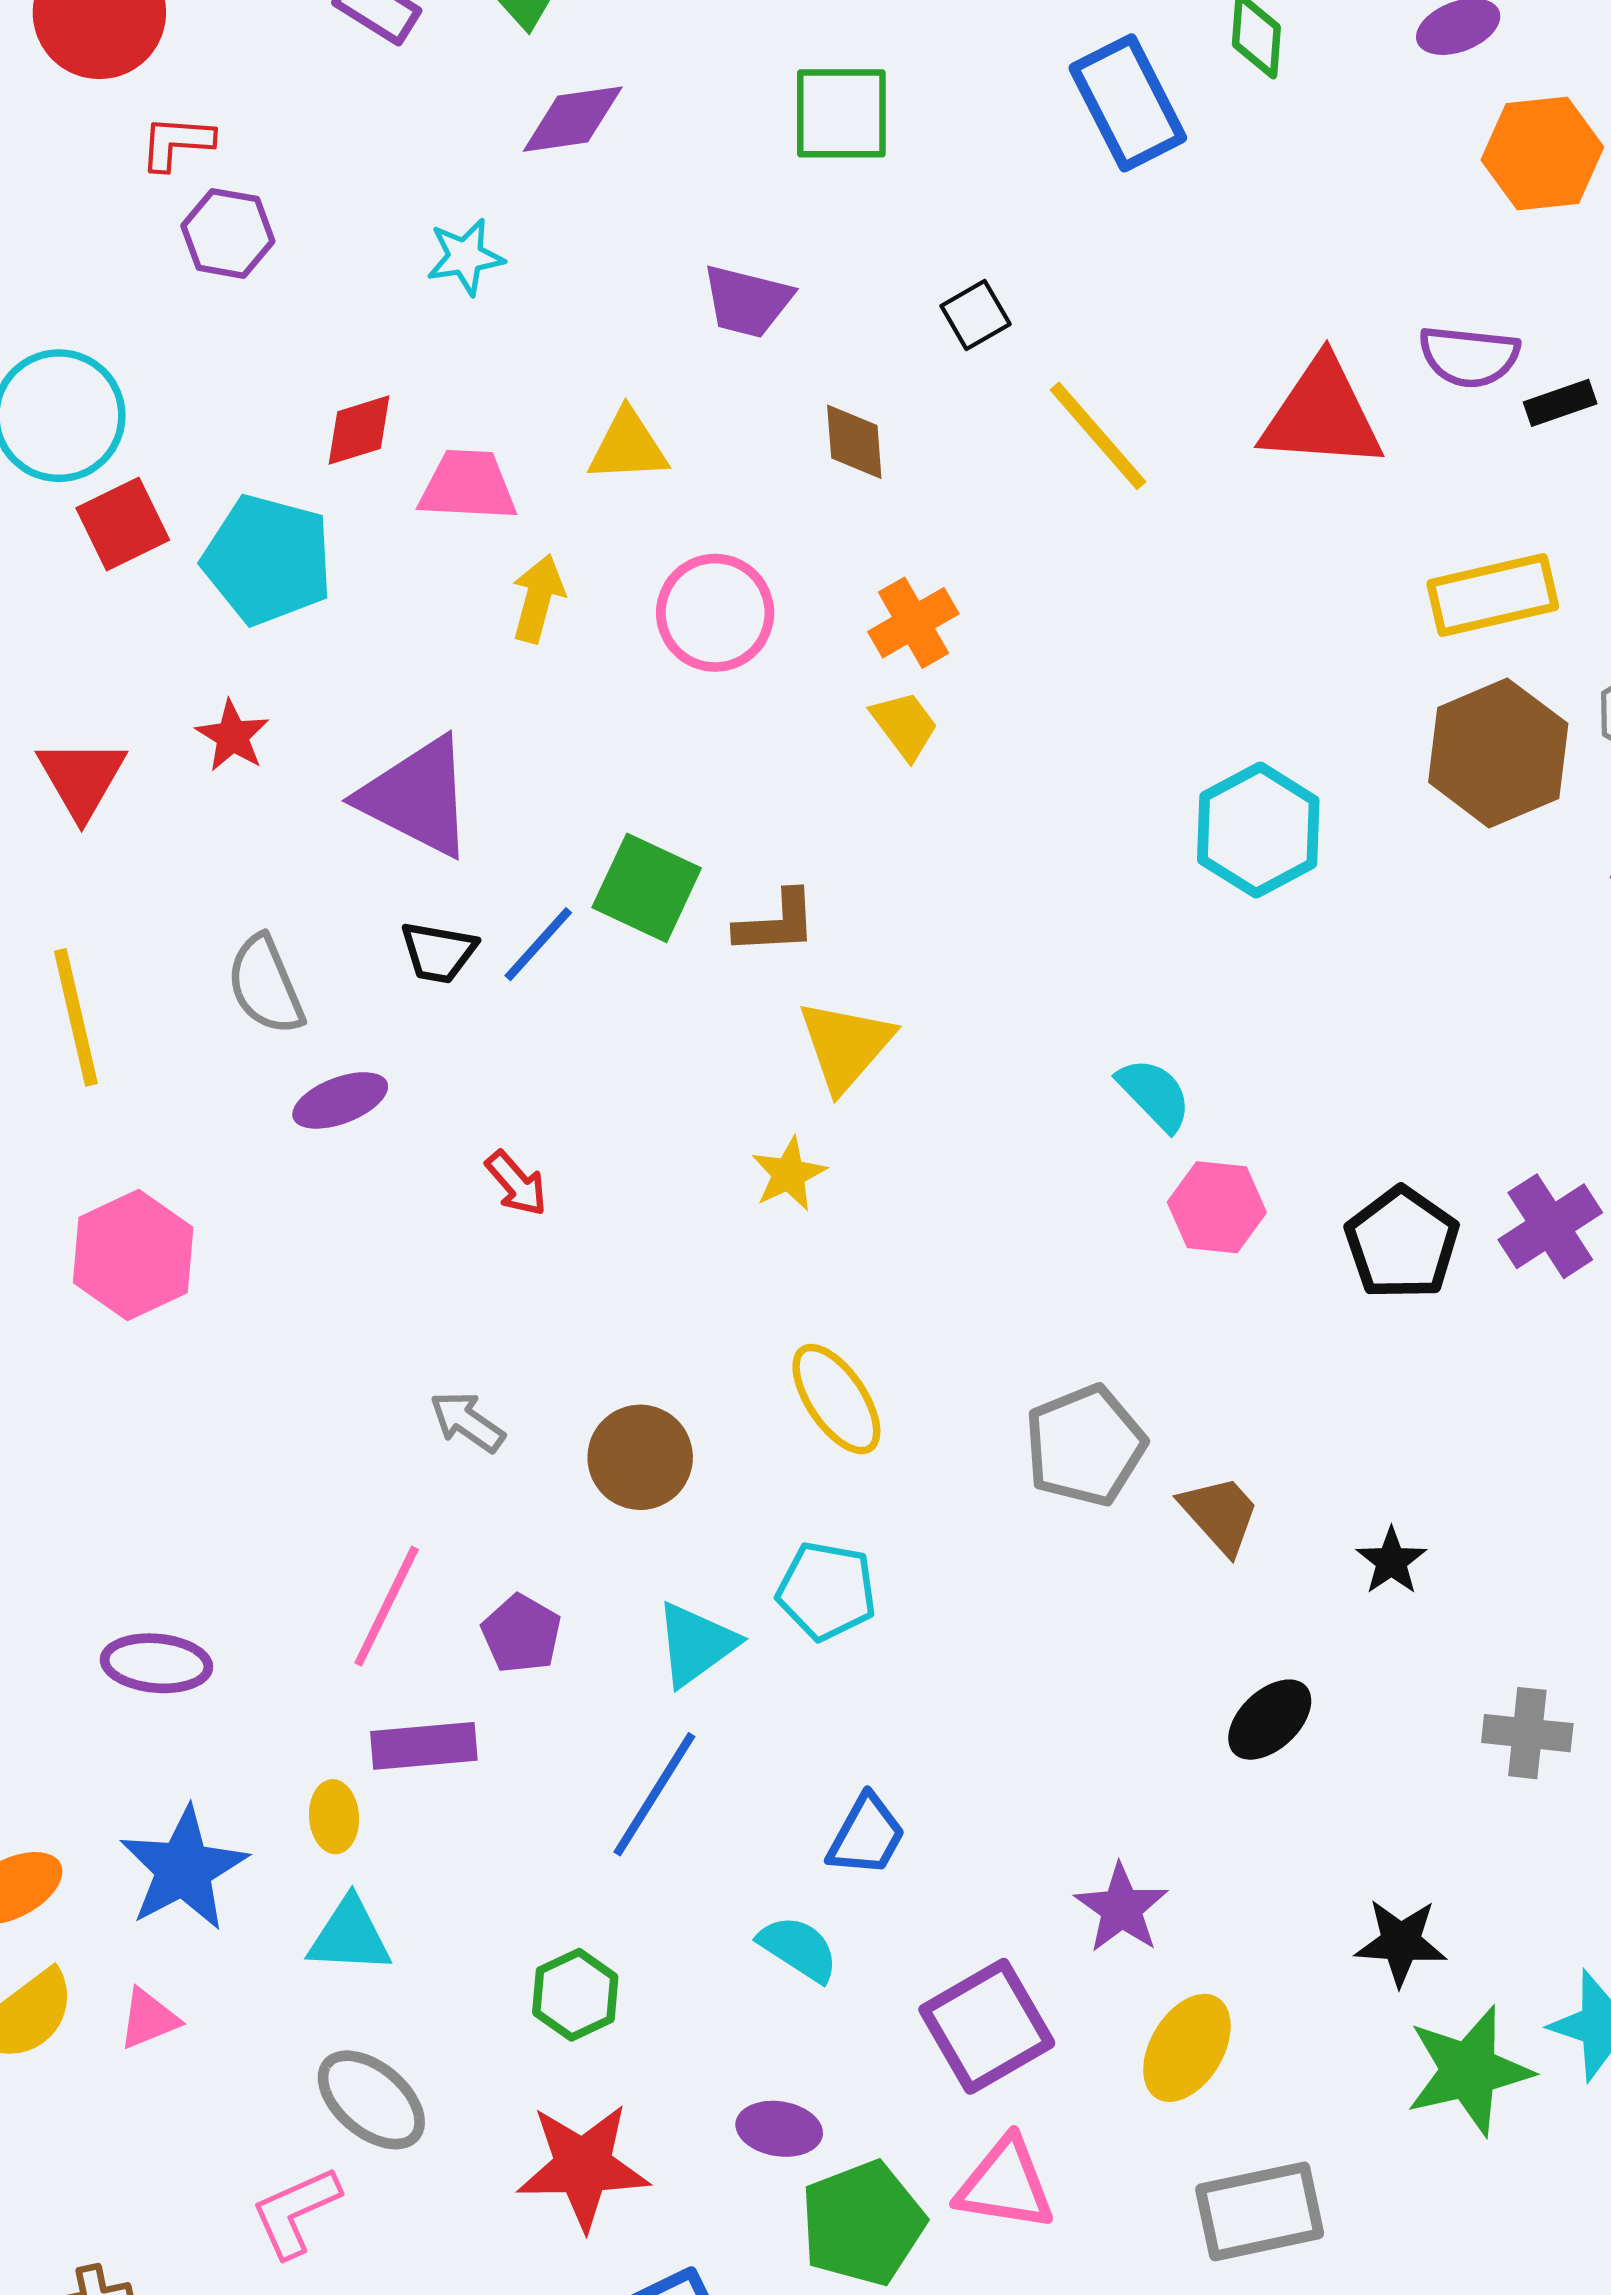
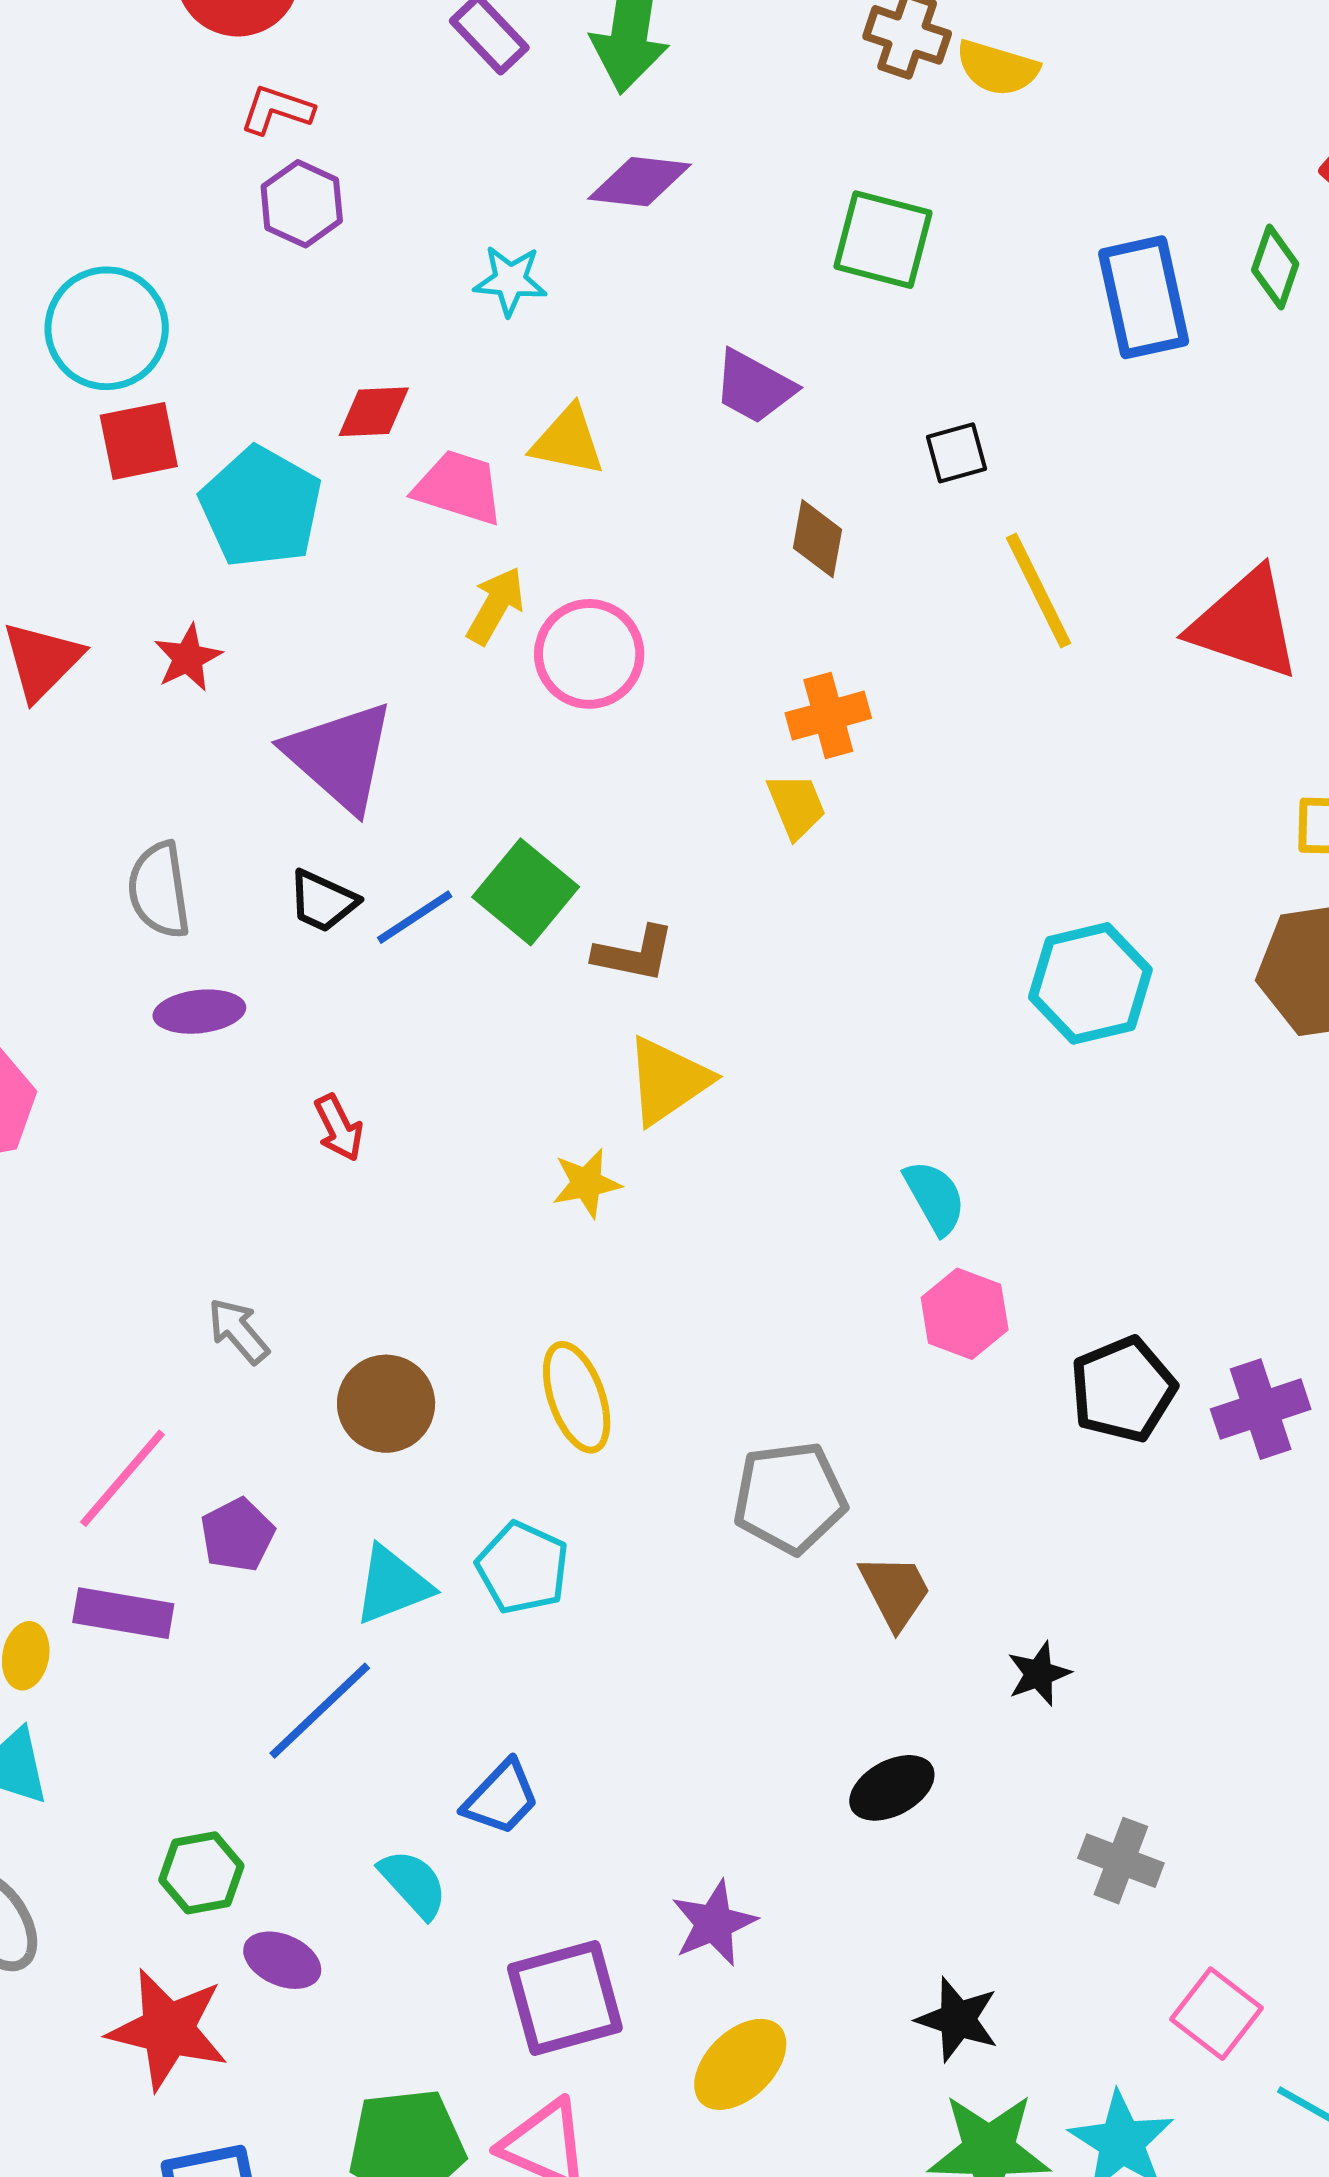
yellow triangle: (628, 446) -> (568, 441), moved
pink circle: (715, 613) -> (589, 654), moved
purple ellipse: (779, 2129) -> (282, 1960), moved

